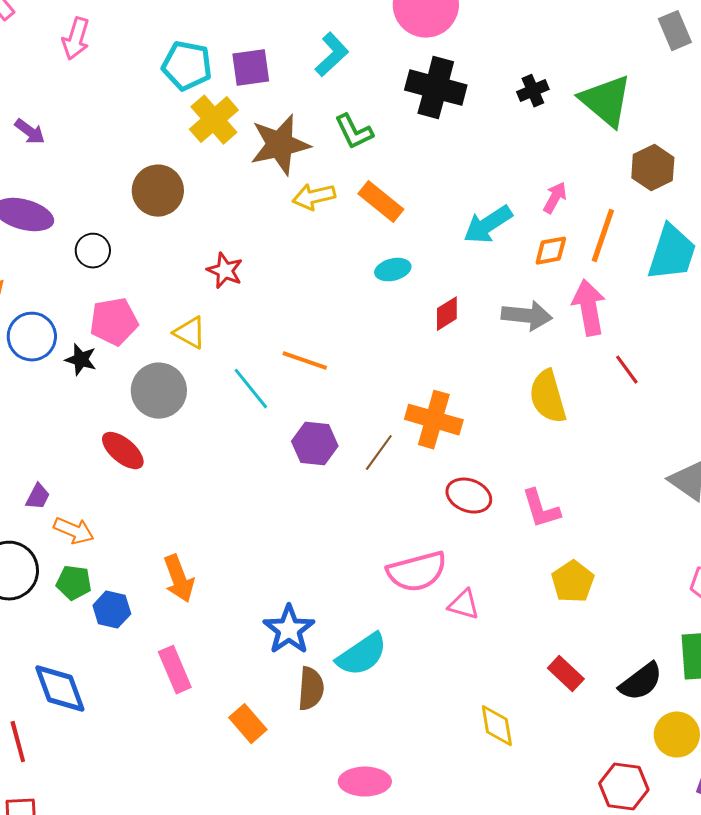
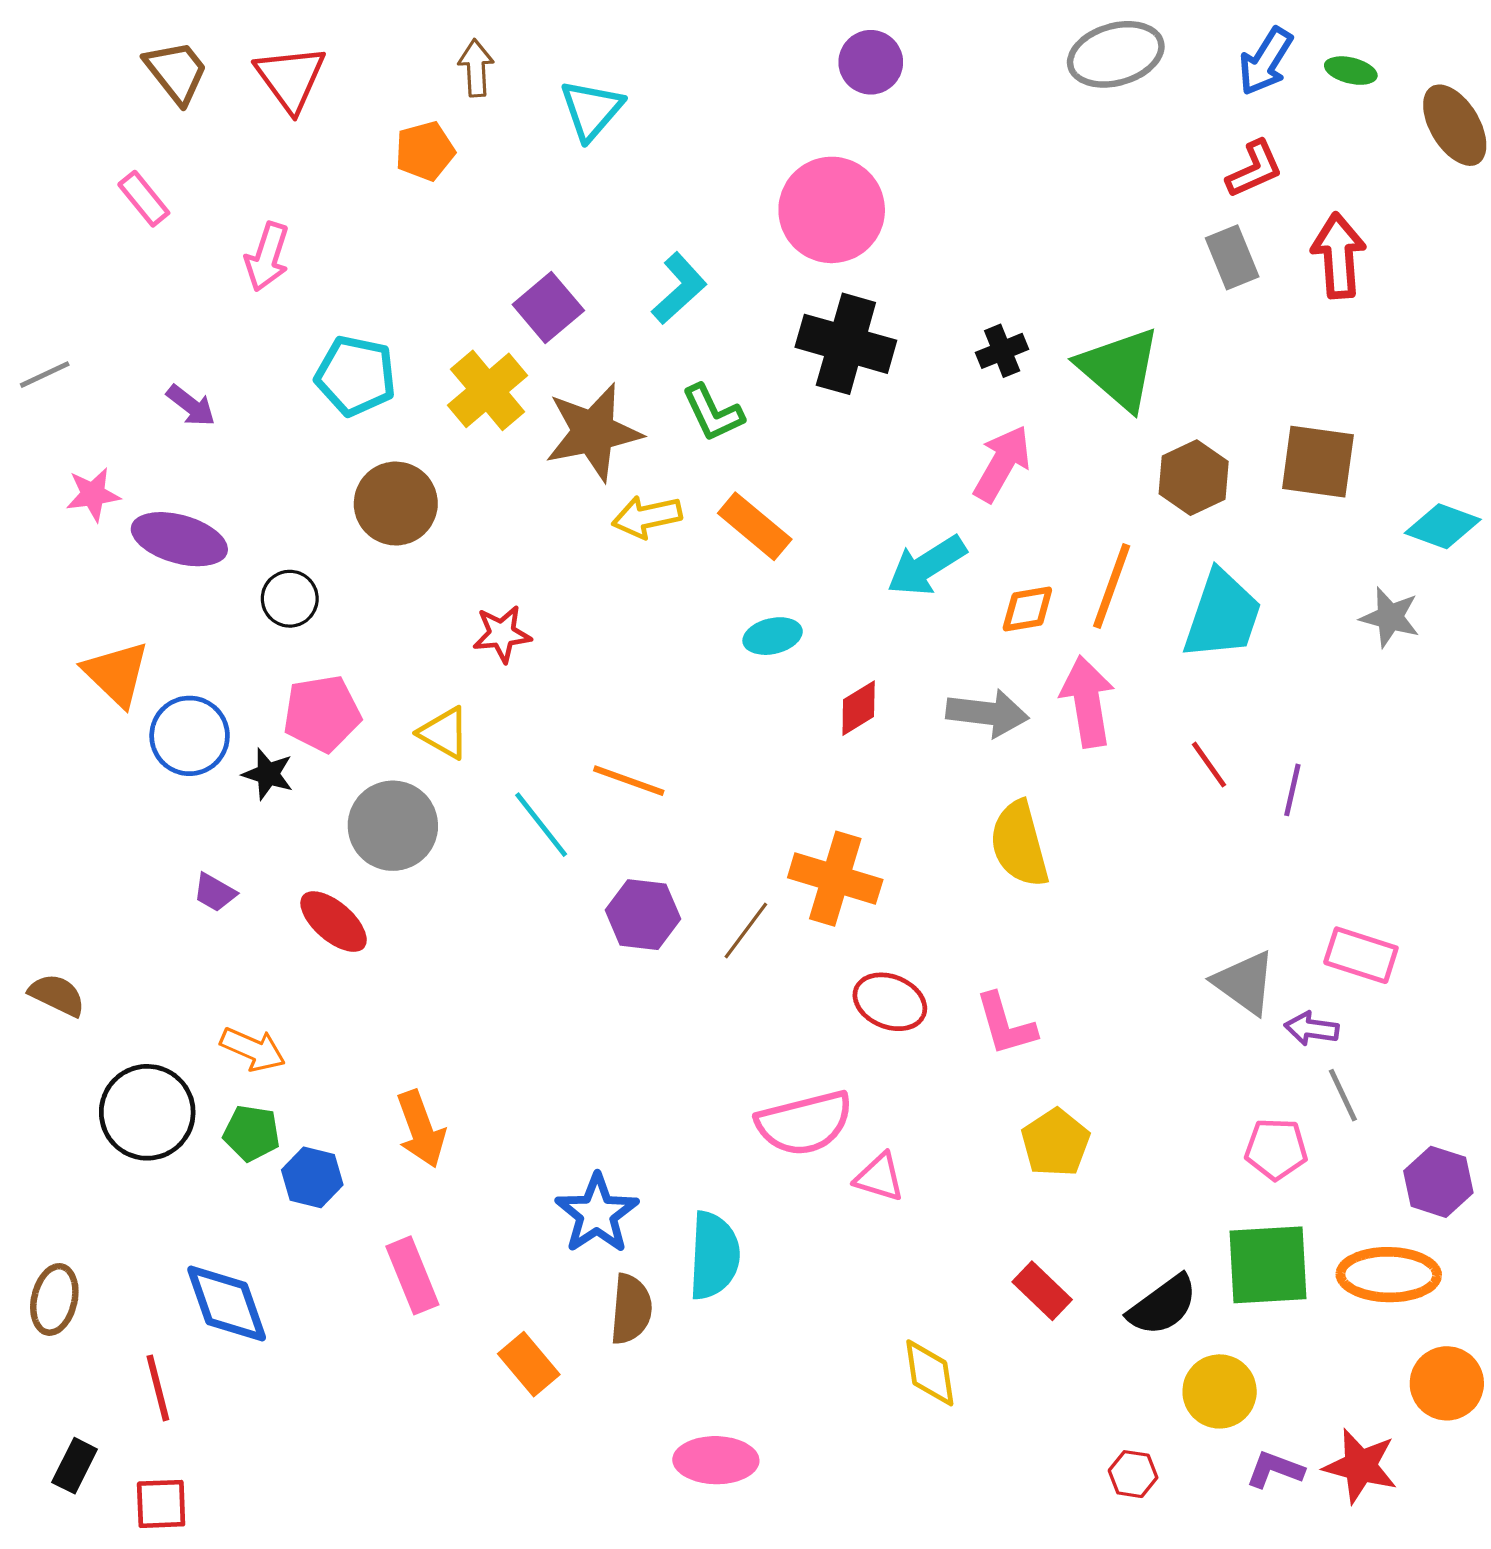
cyan pentagon: (187, 66) -> (356, 376), moved
purple square: (251, 68) -> (548, 307), turned -33
pink arrow: (555, 198) -> (1002, 464), moved, size x1.5
red star: (225, 271) -> (502, 634), turned -30
red line: (627, 370) -> (1209, 765), moved
purple trapezoid: (38, 497) -> (215, 892), moved, turned 92
cyan semicircle: (362, 655) -> (714, 1256), turned -54
red hexagon: (624, 787) -> (1133, 1474), size x0.6

